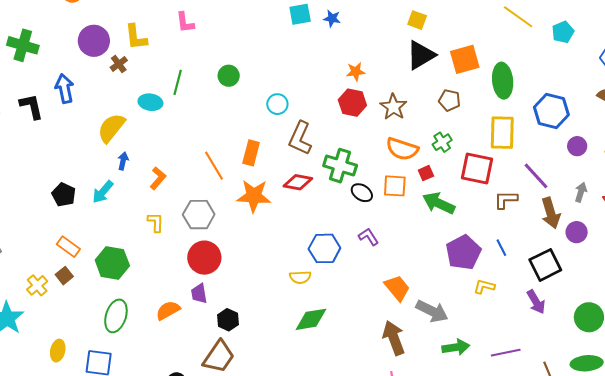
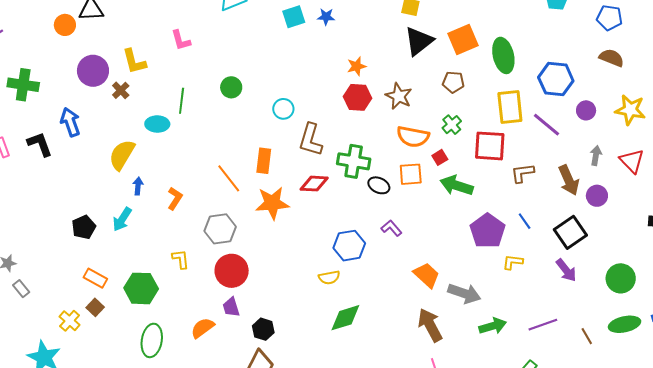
purple line: (536, 176) -> (547, 125), moved
black pentagon: (64, 195) -> (84, 227), turned 30
yellow L-shape: (156, 222) -> (181, 259), moved

